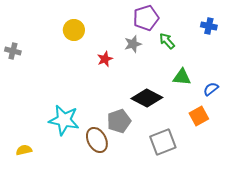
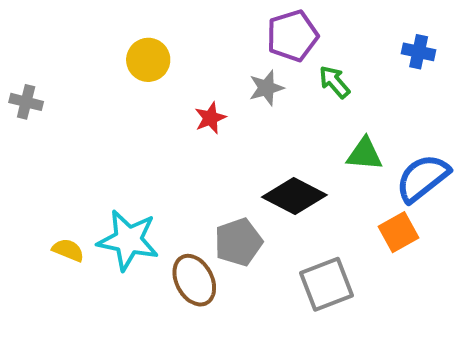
blue semicircle: (211, 89) -> (423, 178), size x1.8
yellow semicircle: (24, 150) -> (68, 250), moved, turned 35

